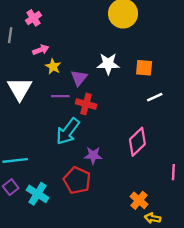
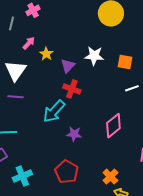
pink arrow: (41, 50) -> (29, 43), moved, turned -32
purple line: (60, 96) -> (16, 97), moved
red pentagon: (77, 180) -> (67, 172), moved
cyan cross: (37, 194) -> (22, 176), moved, turned 30

